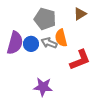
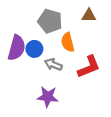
brown triangle: (80, 14) -> (89, 16), turned 32
gray arrow: (49, 43) -> (53, 64), moved

